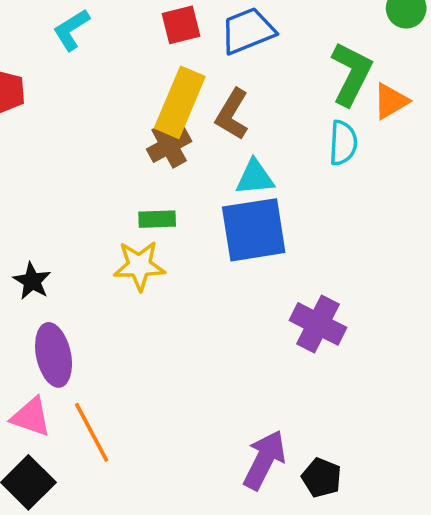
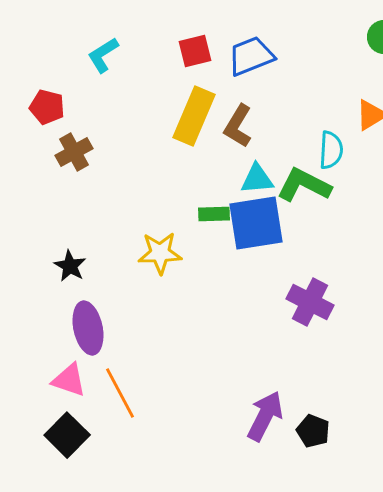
green L-shape: (351, 74) -> (304, 185), moved, turned -90
brown cross: (169, 145) -> (74, 152), moved
green rectangle: (157, 219) -> (214, 214), moved

